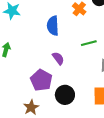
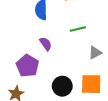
black circle: (65, 95) -> (62, 86), moved

